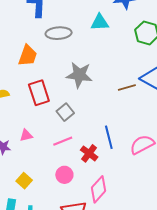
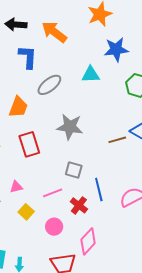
gray ellipse: (59, 33) -> (49, 85), turned -35
gray square: (65, 112) -> (74, 170), moved, turned -36
yellow square: (24, 181) -> (26, 212), moved

